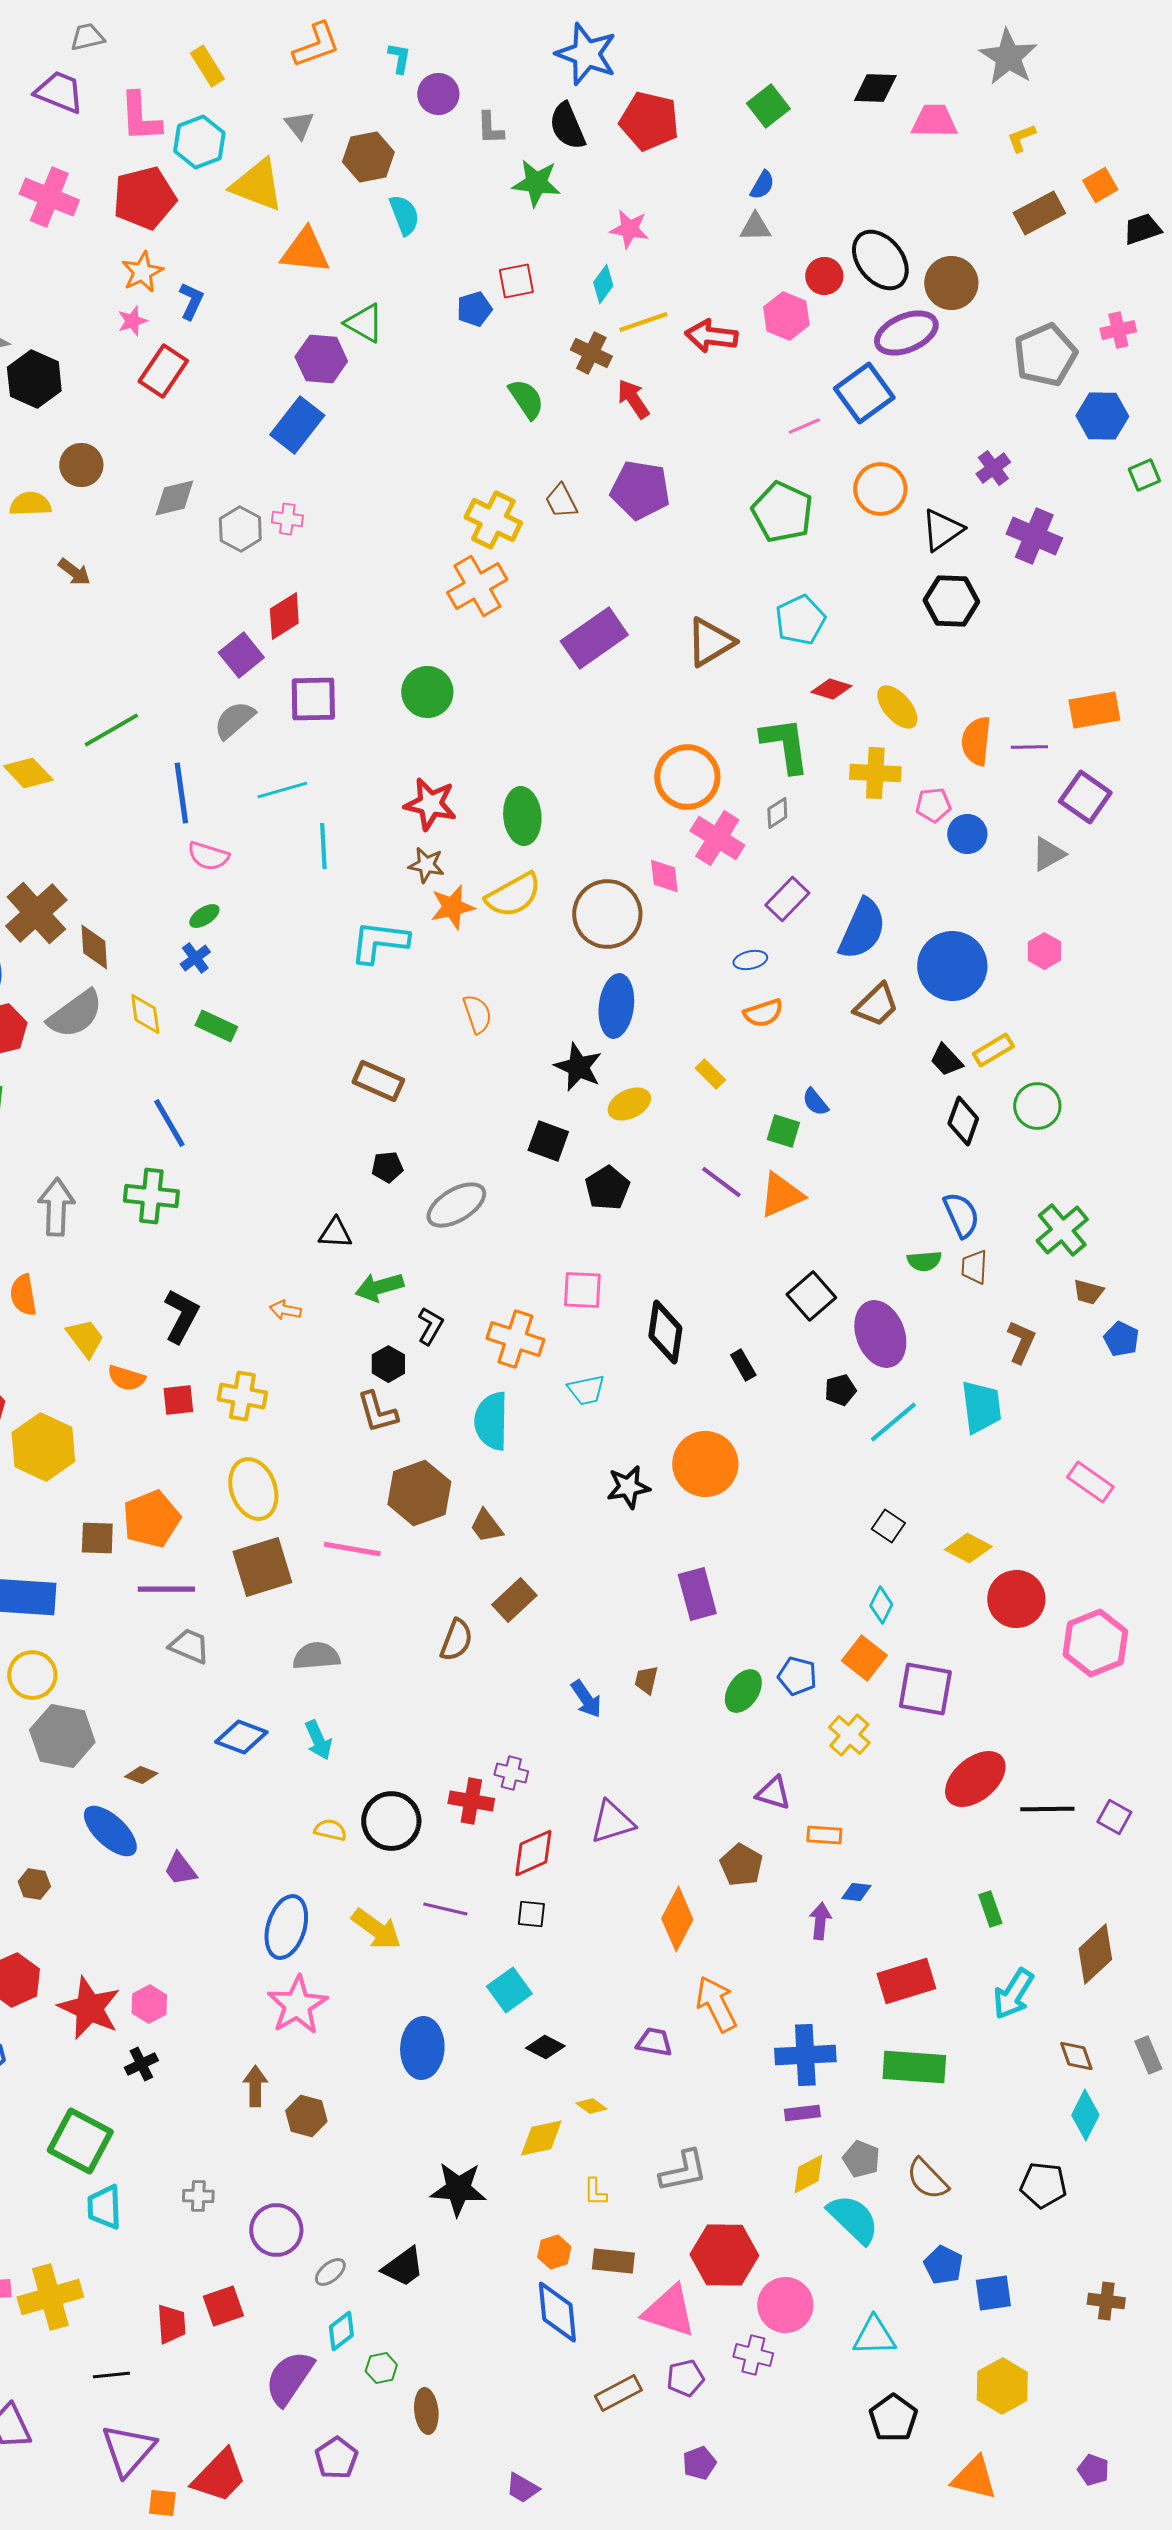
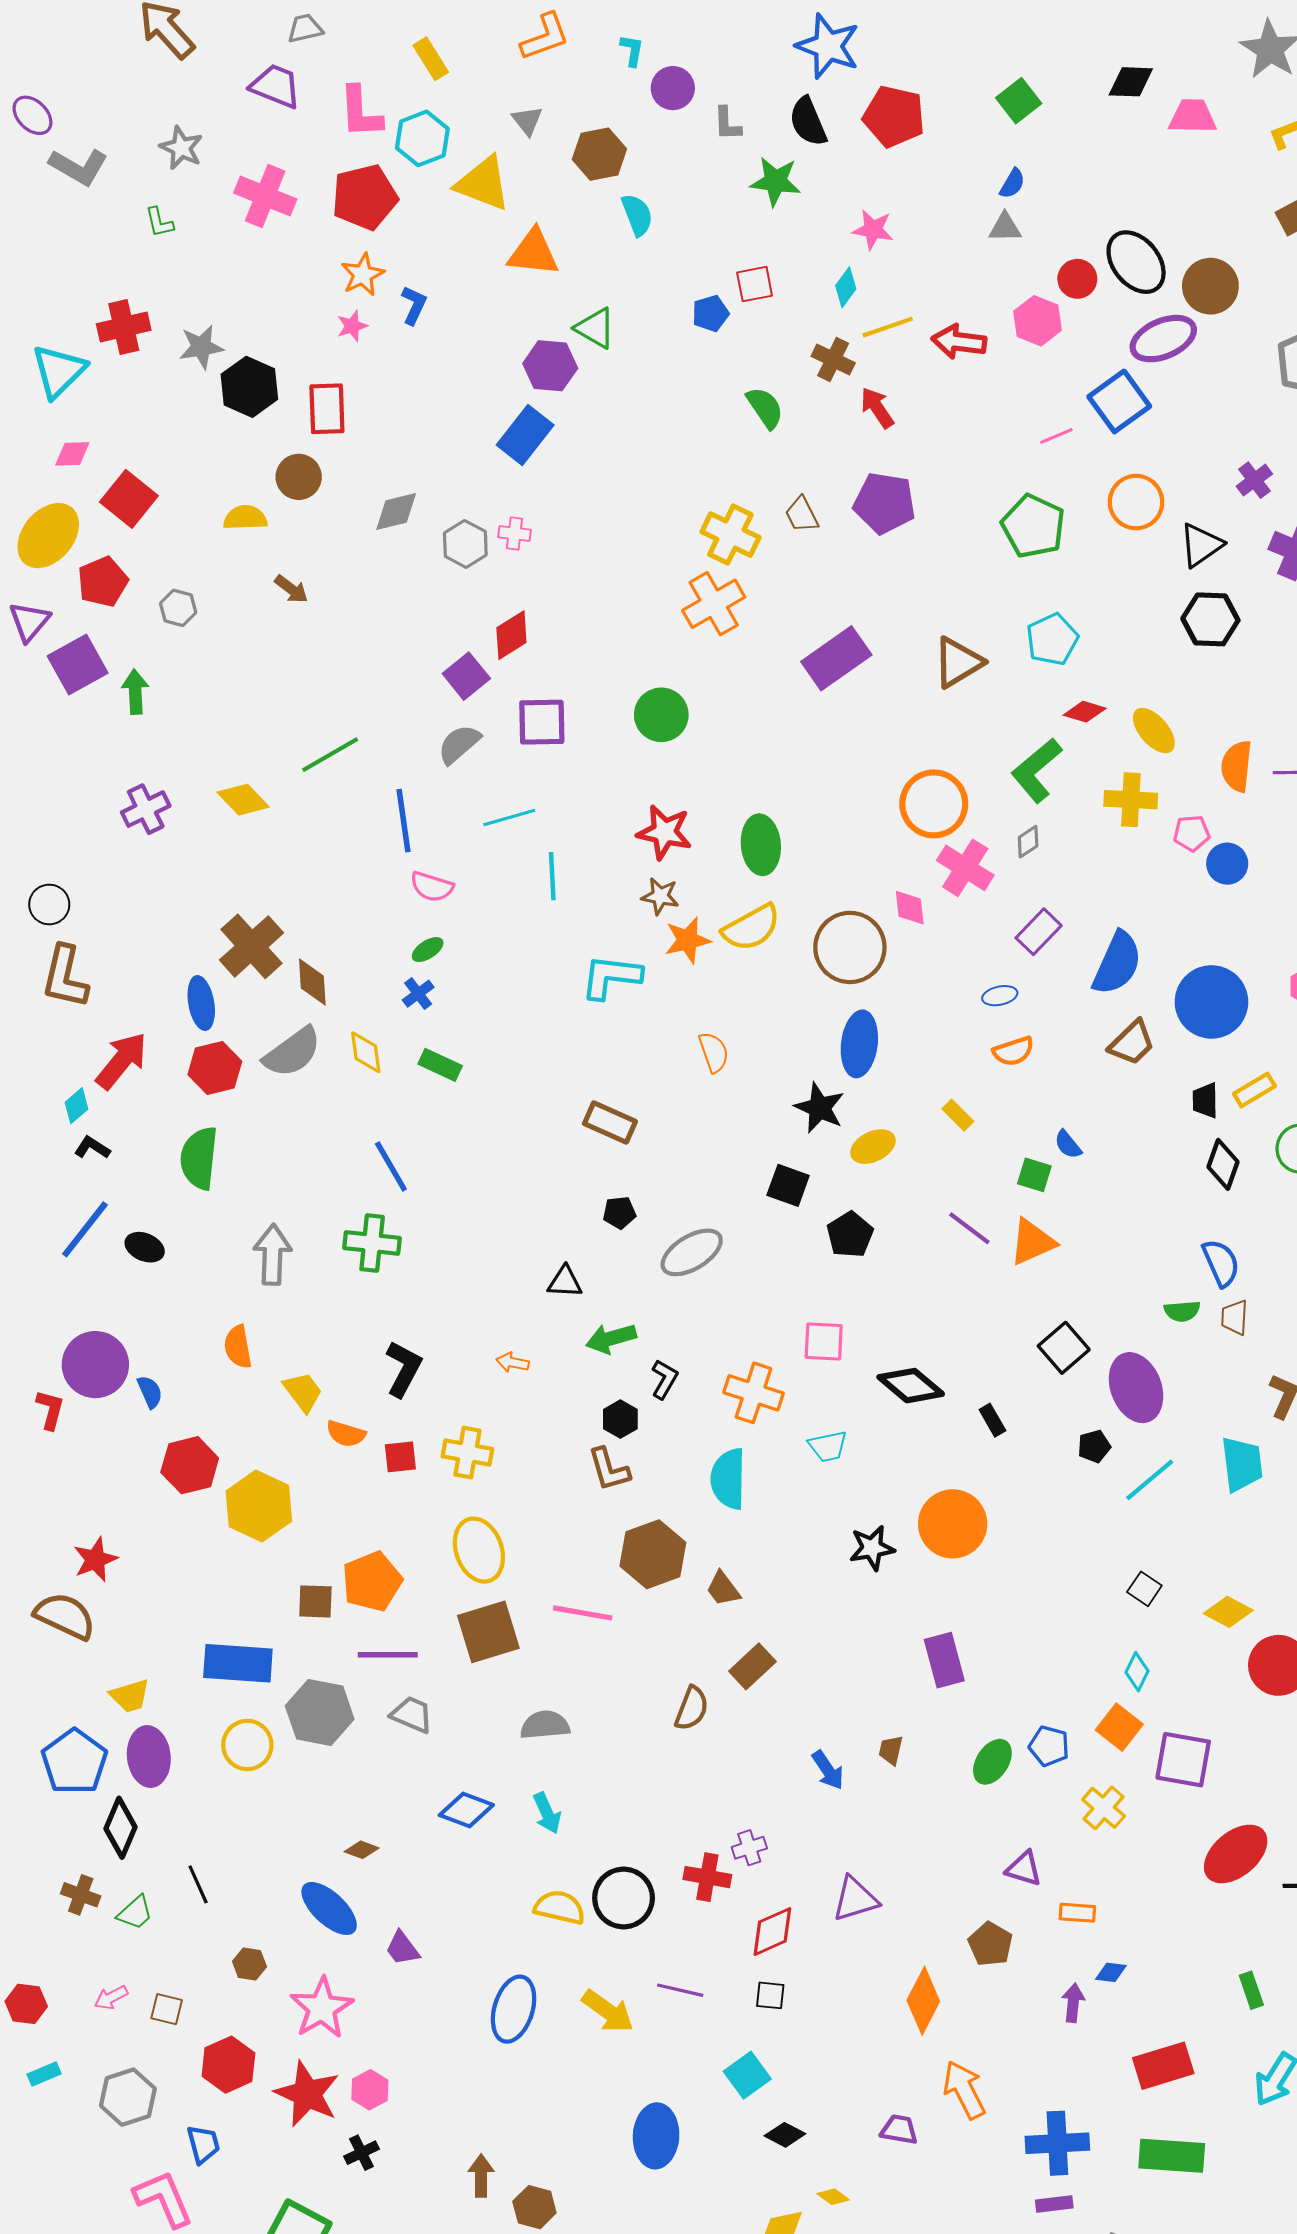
red rectangle: (163, 371) -> (327, 409), moved, turned -36
green L-shape: (785, 745) -> (1036, 770), turned -122
black trapezoid: (946, 1060) -> (1205, 1100), turned 42
black diamond: (665, 1332) -> (911, 1386), turned -58
gray hexagon: (62, 1736) -> (320, 1712), moved
purple cross: (511, 1773) -> (749, 1848), turned -32
yellow semicircle: (330, 1830) -> (560, 1907), size x1.5
pink star: (297, 2005) -> (322, 2008), moved

